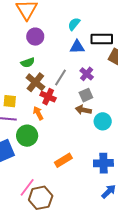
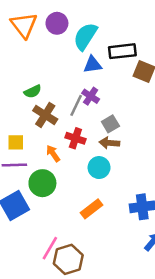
cyan semicircle: (74, 24) -> (85, 36), size x1.6
purple circle: (35, 37) -> (57, 23), moved
purple cross: (87, 74) -> (91, 96), moved
red cross: (48, 97) -> (75, 138), moved
cyan circle: (103, 121) -> (99, 168), moved

